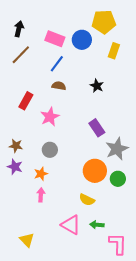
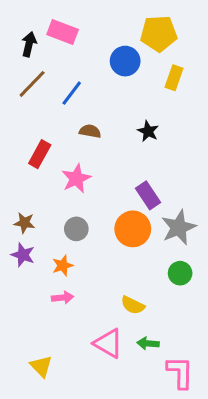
pink rectangle: (55, 39) -> (63, 32), moved
blue line: (57, 64) -> (72, 93), moved
orange circle: (95, 171) -> (133, 229), moved
pink arrow: (41, 195) -> (63, 298), turned 80

